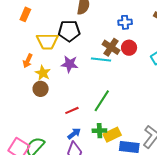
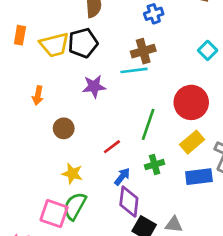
yellow trapezoid: (47, 41) -> (54, 45), moved
brown cross: (111, 47) -> (143, 51), turned -36
red circle: (129, 48) -> (191, 102), moved, size x1.6
yellow star: (43, 73) -> (72, 174), moved
yellow rectangle: (112, 135) -> (192, 142), moved

